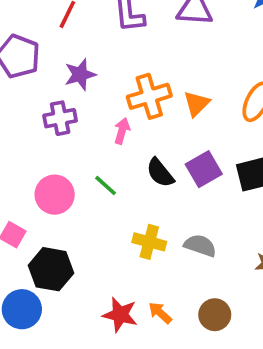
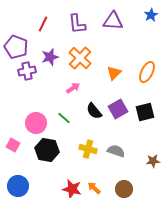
orange cross: (149, 96) -> (80, 58), moved, turned -30
purple cross: (60, 118) -> (27, 71), moved
pink arrow: (122, 131) -> (73, 88), turned 40
black hexagon: (51, 269) -> (47, 150), moved

